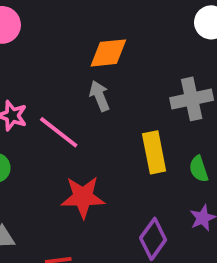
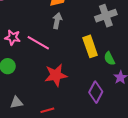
gray arrow: (99, 96) -> (57, 21), turned 42
green semicircle: (199, 169) -> (109, 58), moved

